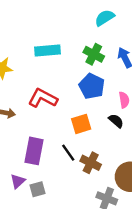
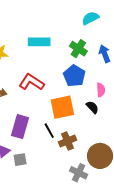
orange square: (81, 124) -> (62, 107), size x1.4
brown cross: (91, 163) -> (67, 141), turned 36

